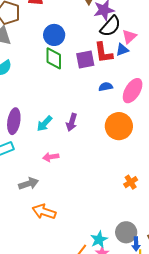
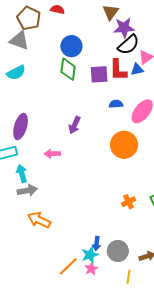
purple arrow: (72, 122) -> (75, 125), moved
cyan arrow: (45, 123) -> (22, 173), moved, turned 114
pink arrow: (51, 157) -> (52, 154), moved
blue arrow: (136, 244) -> (97, 244), moved

